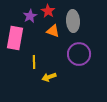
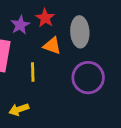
yellow line: (34, 62) -> (33, 72), moved
yellow arrow: (49, 77) -> (19, 109), moved

